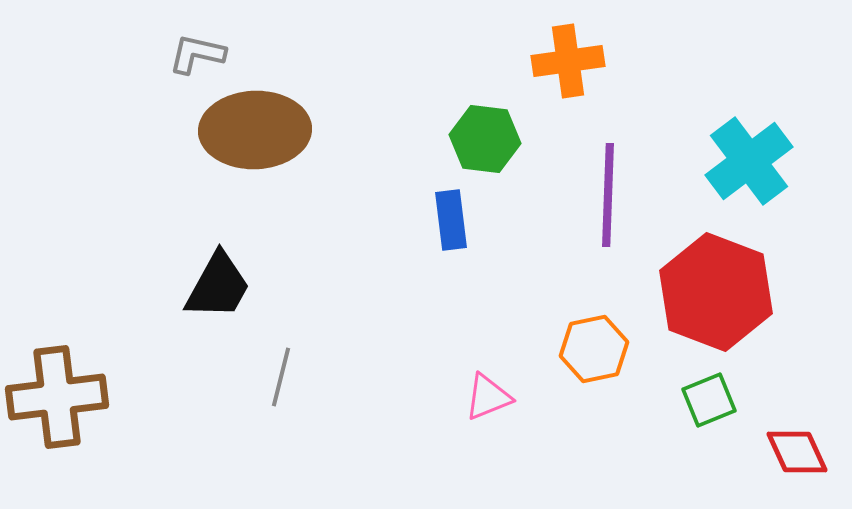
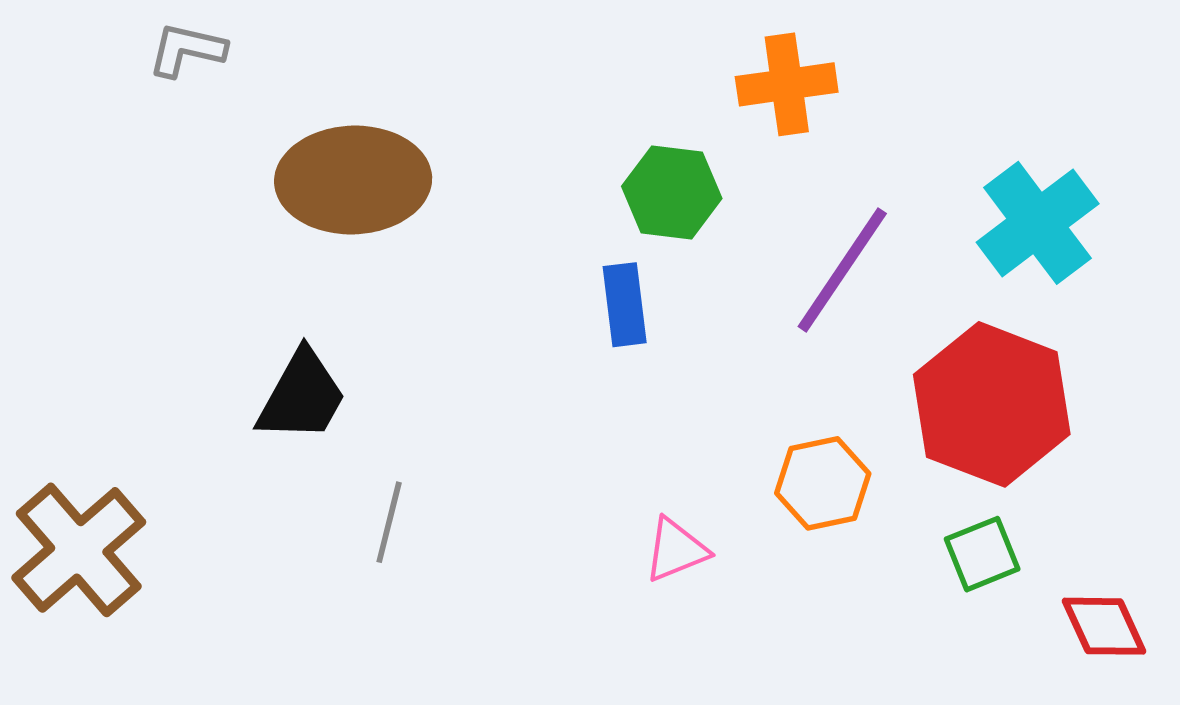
gray L-shape: (197, 54) -> (187, 50), moved
purple line: (608, 195) -> (842, 270), turned 32
brown cross: (57, 397) -> (79, 550), turned -34

